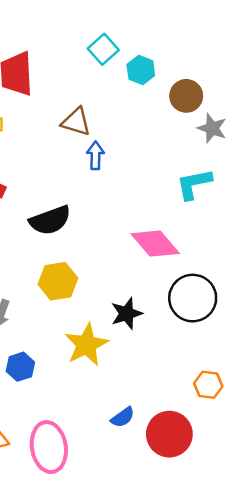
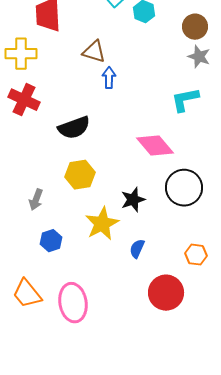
brown circle: (186, 96) -> (195, 27), moved
blue semicircle: (123, 417) -> (137, 249), moved, turned 150

